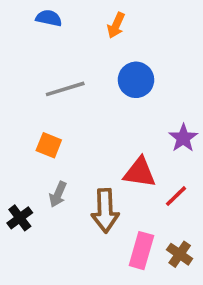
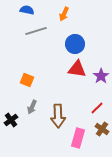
gray line: (65, 89) -> (36, 31), moved
red triangle: (140, 172) -> (77, 69), moved
brown cross: (180, 254) -> (102, 129), moved

